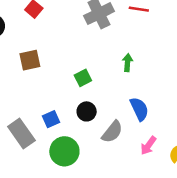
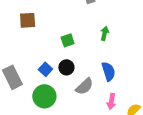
blue square: (51, 119) -> (45, 69), moved, turned -32
pink arrow: (148, 146) -> (111, 101), turned -35

